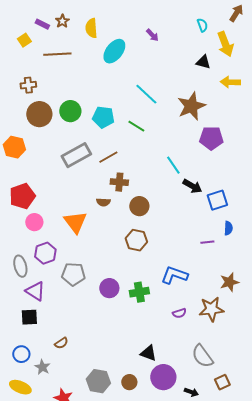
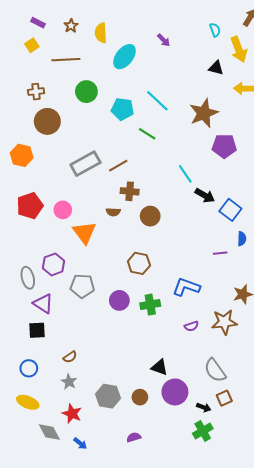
purple rectangle: (42, 24) -> (38, 23), moved
green circle: (70, 111) -> (86, 92), moved
cyan pentagon: (103, 117) -> (122, 109), moved
blue square: (217, 200) -> (230, 210), turned -35
pink circle: (34, 222) -> (63, 210), moved
brown hexagon: (136, 240) -> (139, 263), moved
gray star: (42, 367) -> (69, 382), moved
brown square: (222, 382) -> (224, 398), moved

